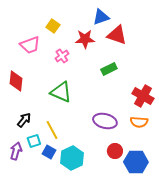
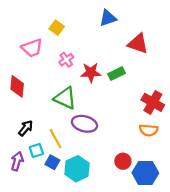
red triangle: (117, 35) -> (138, 44), moved
red star: (85, 39) -> (91, 72), moved
purple ellipse: (105, 121) -> (84, 124), moved

